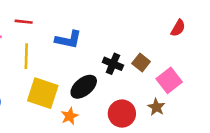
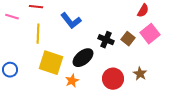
red semicircle: (178, 28) -> (143, 11), moved
blue L-shape: (68, 40) -> (71, 21), turned 40
pink square: (169, 80) -> (150, 34), moved

